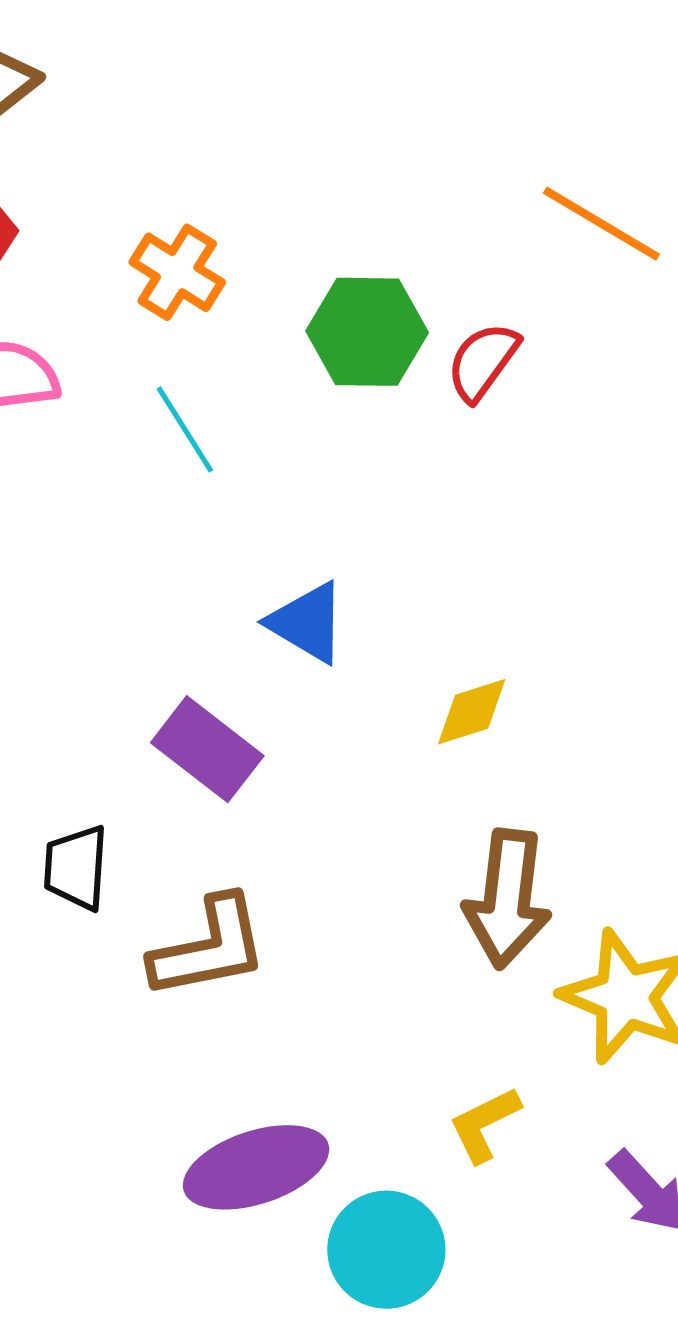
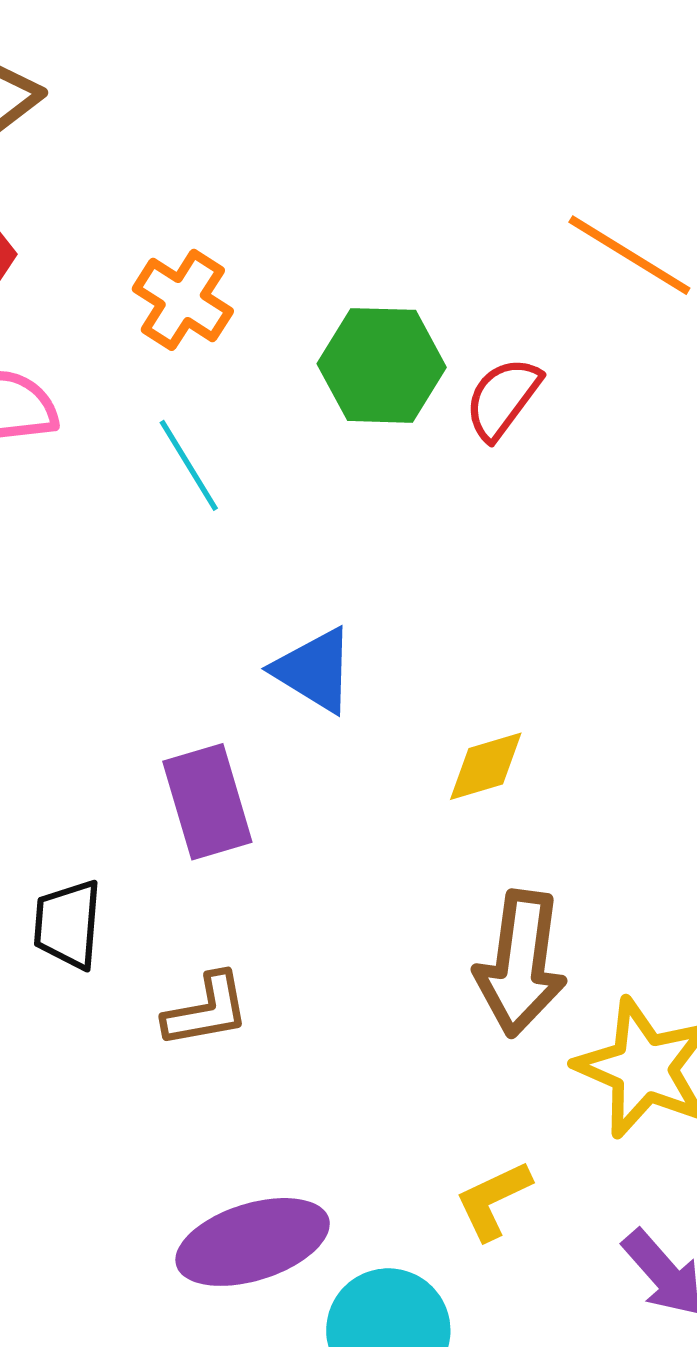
purple rectangle: (207, 749) -> (207, 802), turned 35
brown L-shape: (209, 948) -> (206, 1010), size x0.7

